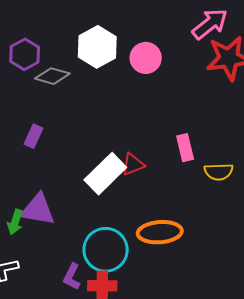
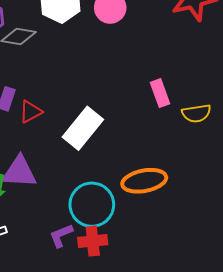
red triangle: (133, 164) -> (31, 112), moved
purple L-shape: (72, 277) -> (61, 236), turned 48

